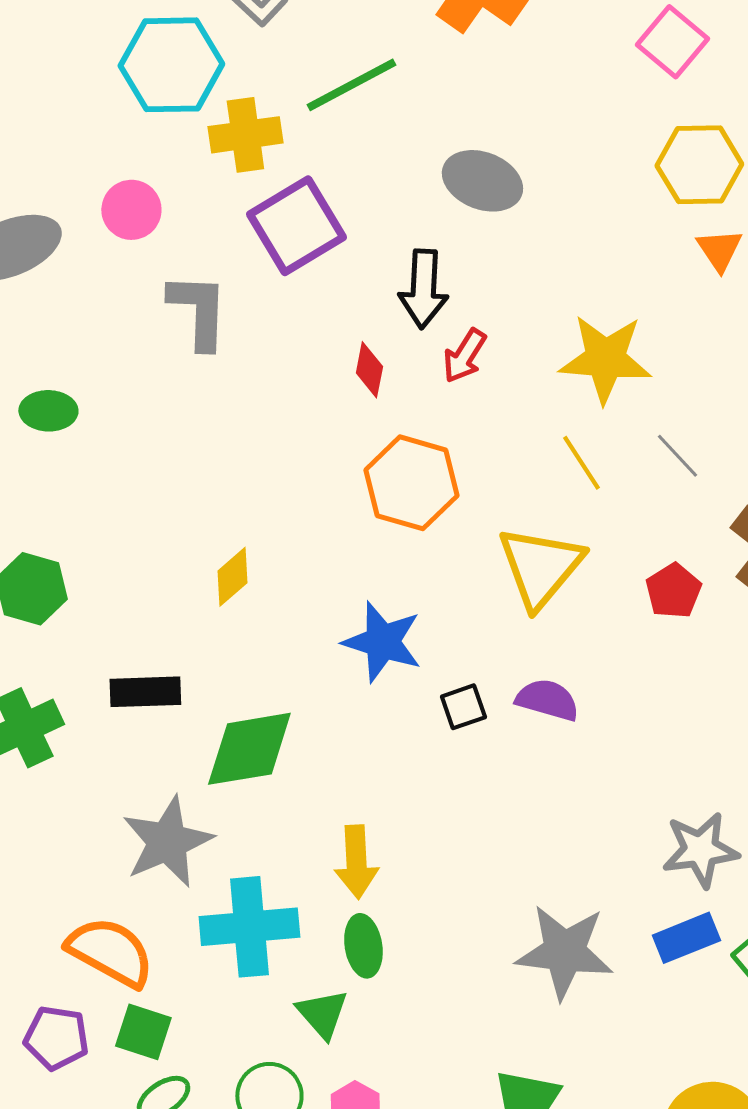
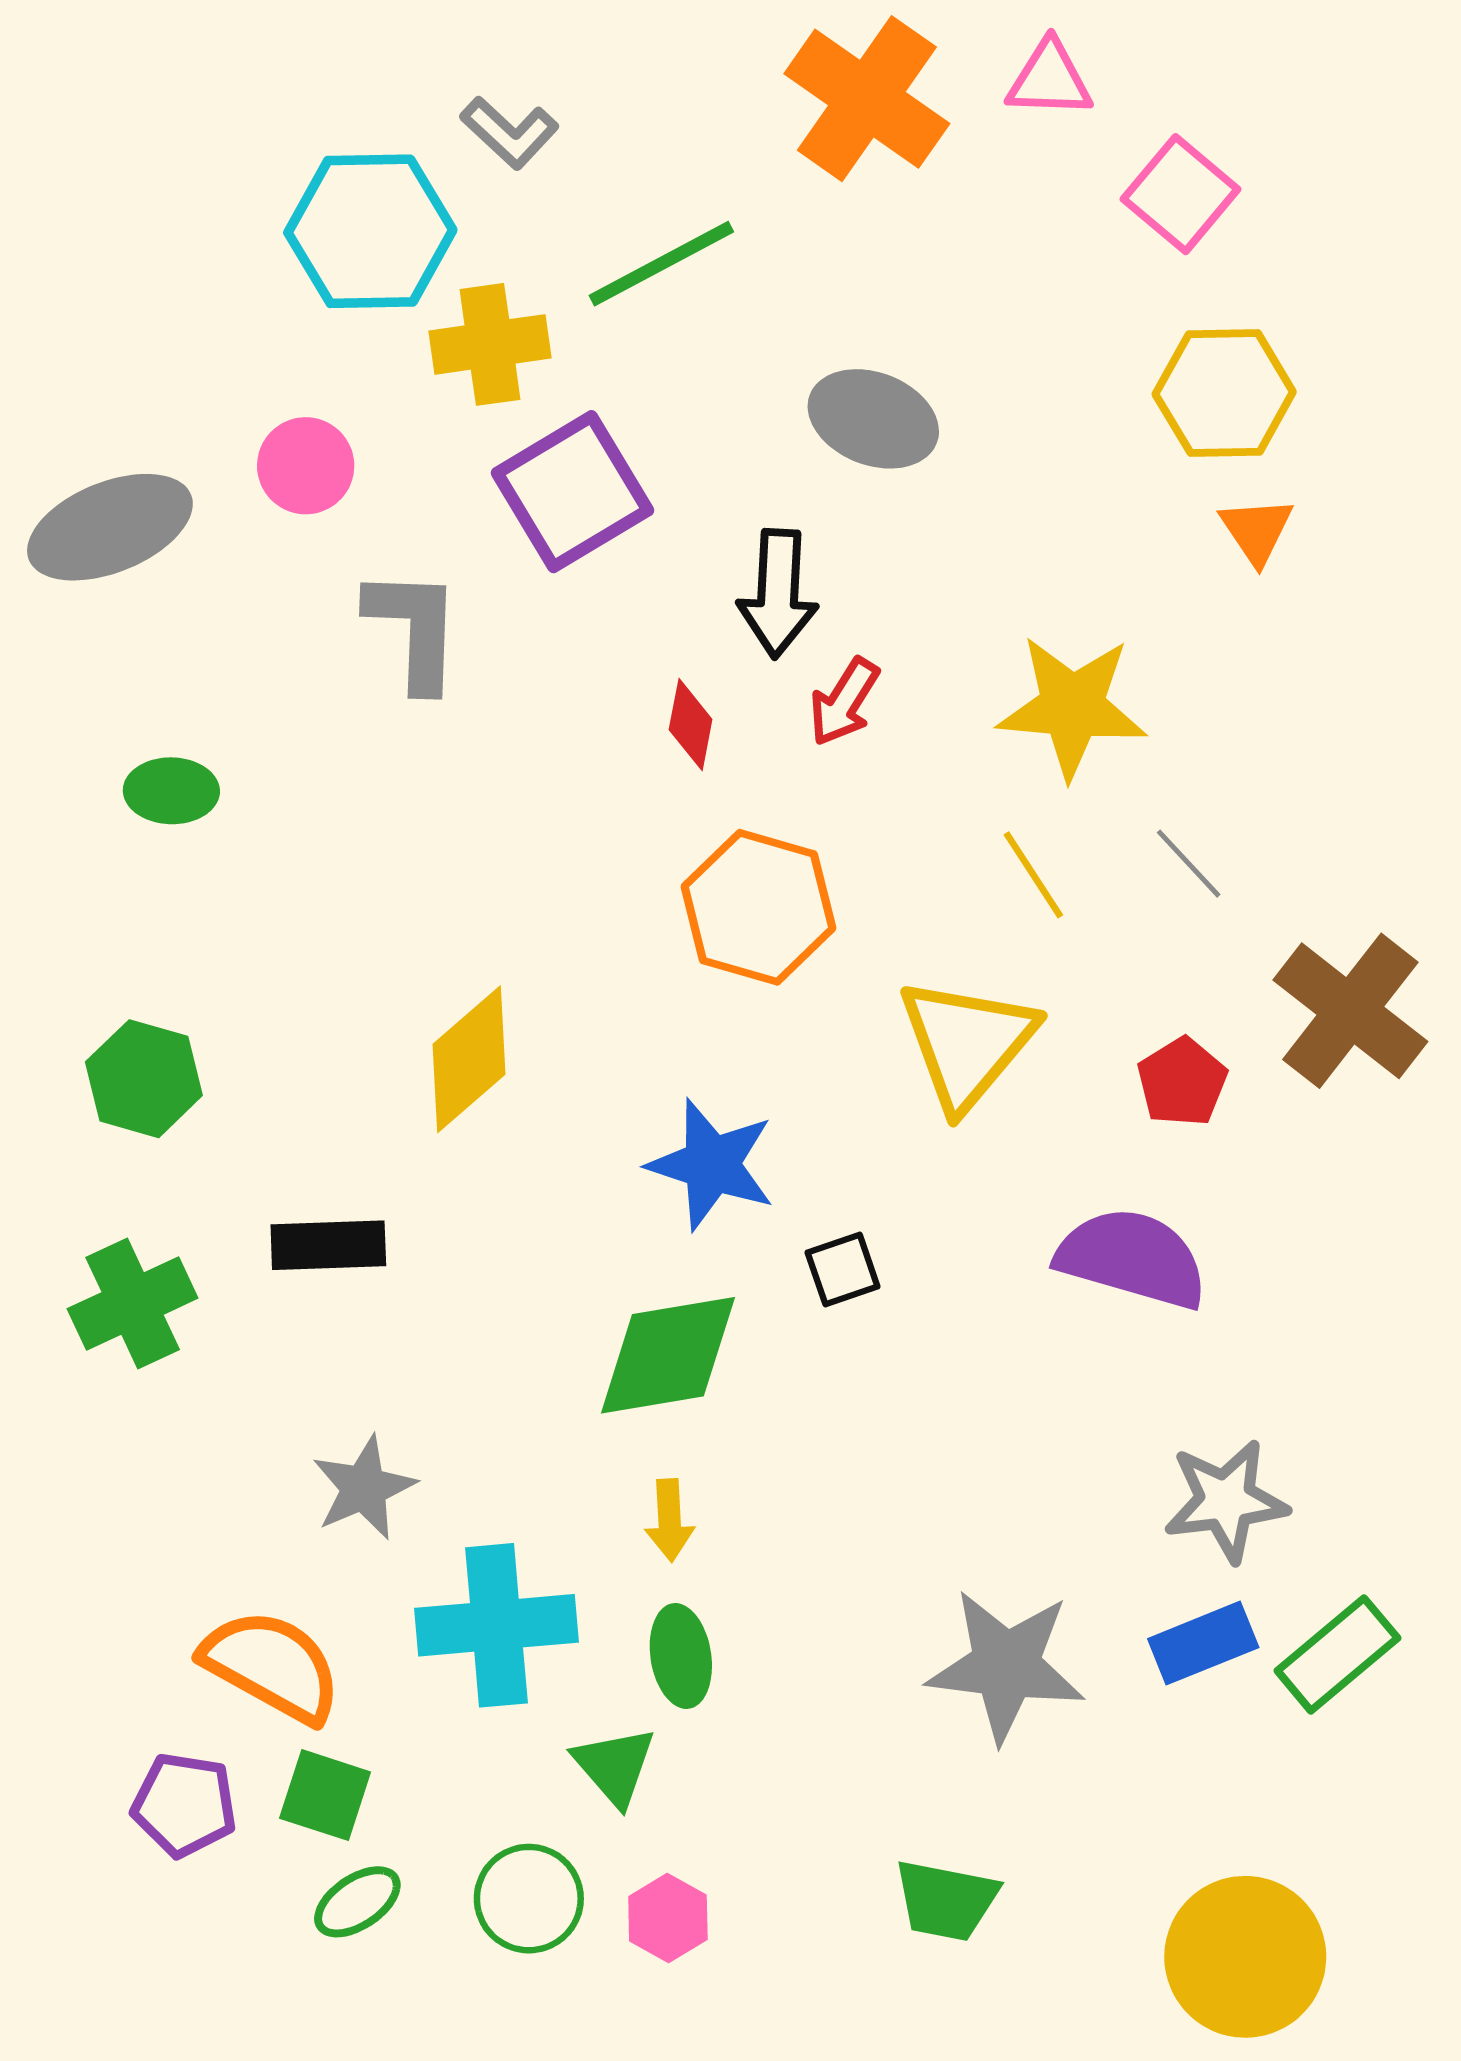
yellow diamond: (232, 577) -> (469, 1059), size x1.5
purple semicircle: (547, 700) -> (1132, 1258), moved, size x1.5
green diamond: (249, 749) -> (668, 1355), moved
gray star: (167, 842) -> (364, 1488), size x0.7
yellow arrow: (356, 862) -> (670, 1520), size x0.7

